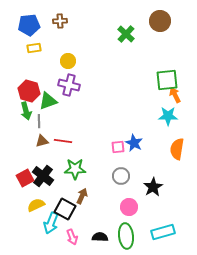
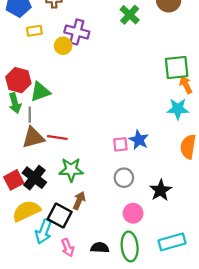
yellow rectangle: (34, 48) -> (34, 31), moved
purple cross: (69, 85) -> (77, 32), moved
brown triangle: (42, 141) -> (33, 138), size x1.5
yellow semicircle: (36, 205) -> (26, 211), size x1.4

